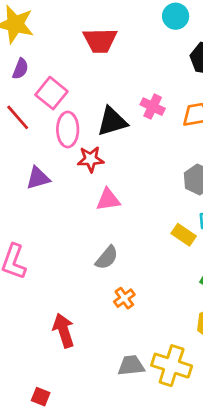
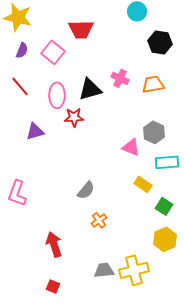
pink square: (51, 93) -> (53, 52), moved
pink triangle: (108, 200) -> (131, 147), moved, turned 30
yellow rectangle: (184, 235) -> (143, 184), moved
yellow cross: (172, 366) -> (134, 270), turned -32
red square: (41, 397) -> (53, 286), moved

